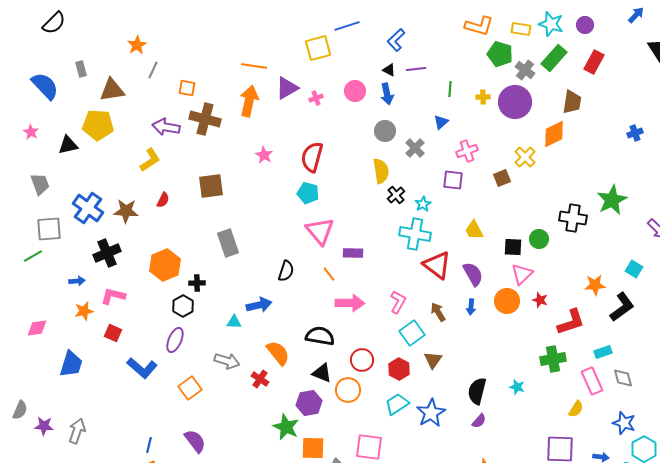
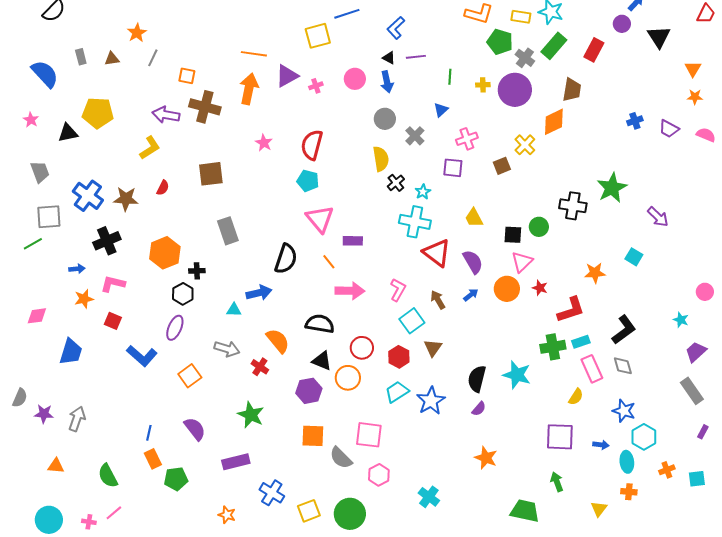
purple circle: (585, 25) -> (622, 24), moved
brown triangle: (112, 90) -> (112, 59), moved, size x0.6
black semicircle: (286, 271) -> (286, 259), size x1.4
blue arrow: (471, 307) -> (471, 295), turned -133
black L-shape: (622, 307) -> (624, 330), moved
cyan rectangle: (603, 352) -> (581, 342), moved
cyan star: (517, 387) -> (517, 375), size x1.8
green star: (286, 427) -> (251, 415), moved

